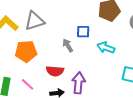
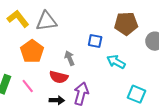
gray arrow: (68, 45) -> (70, 58), moved
orange pentagon: (26, 51) -> (32, 51), turned 30

